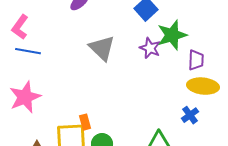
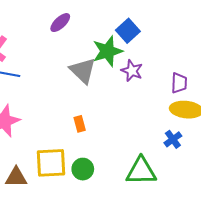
green star: (172, 35) -> (107, 51), moved
orange rectangle: (85, 122) -> (80, 124), moved

